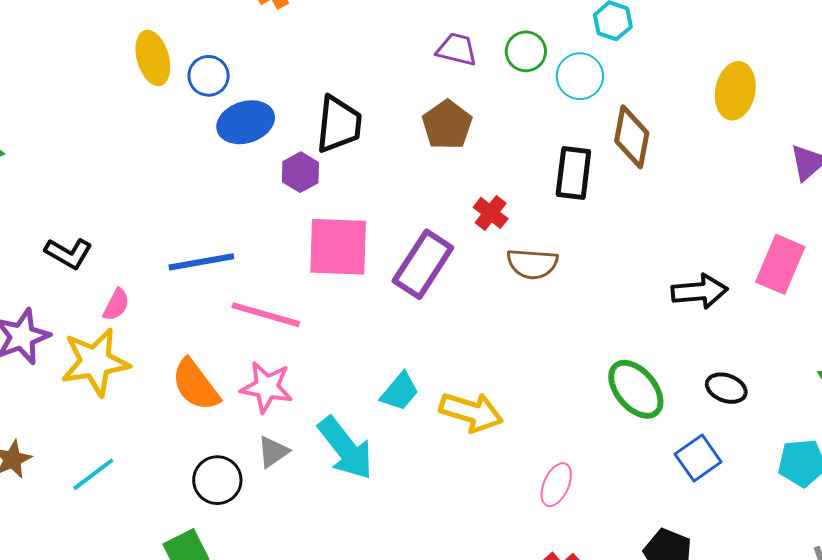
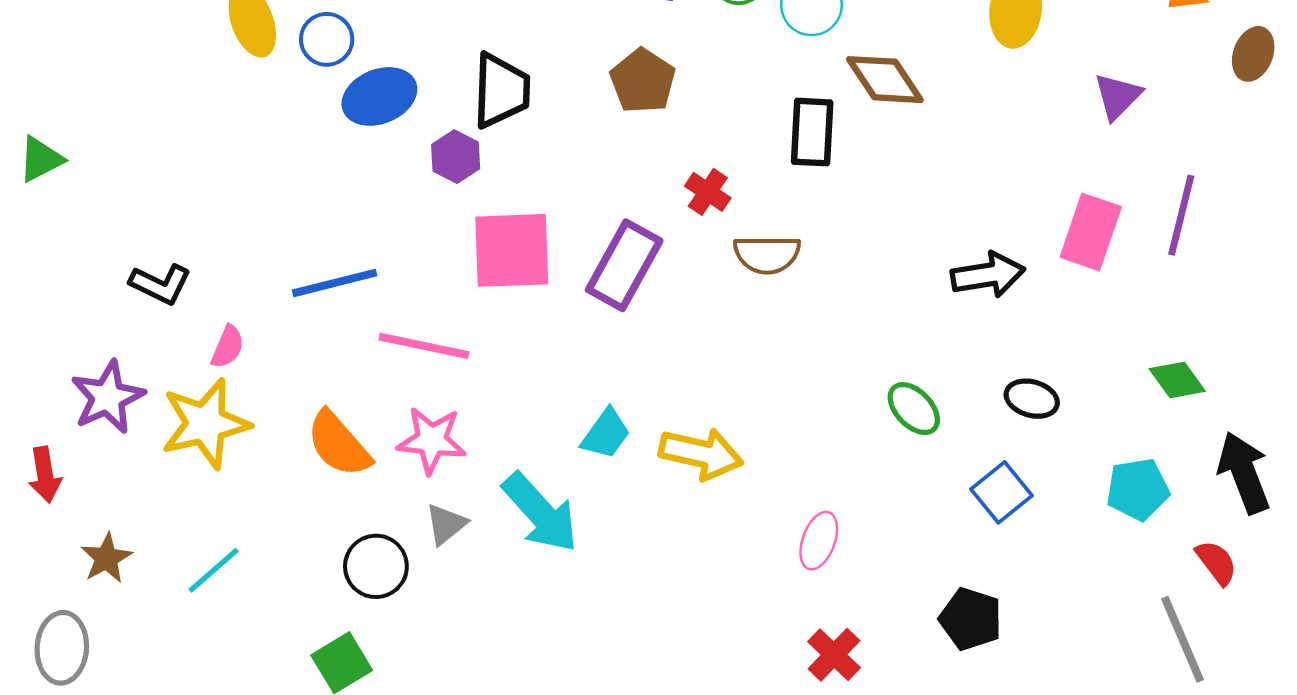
brown diamond: (632, 137) -> (885, 80), turned -40
green ellipse: (636, 389) -> (914, 409), size x0.7

